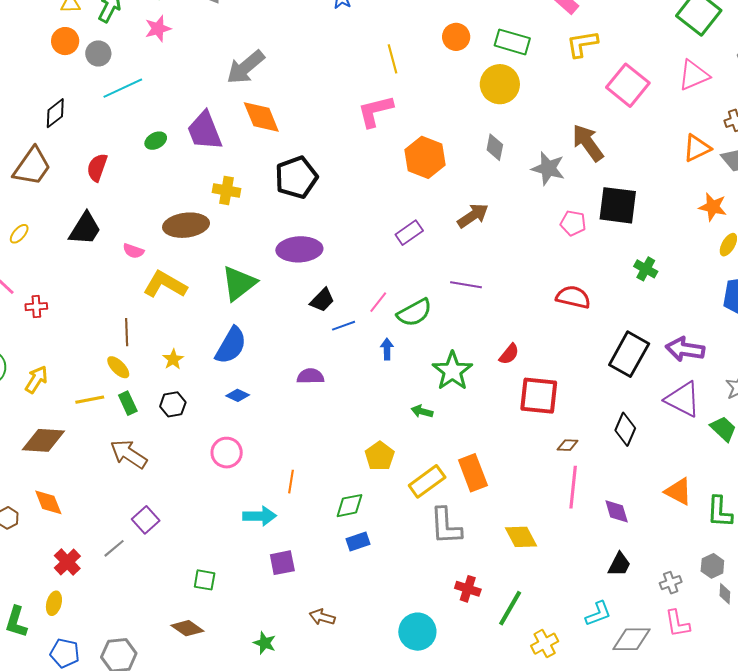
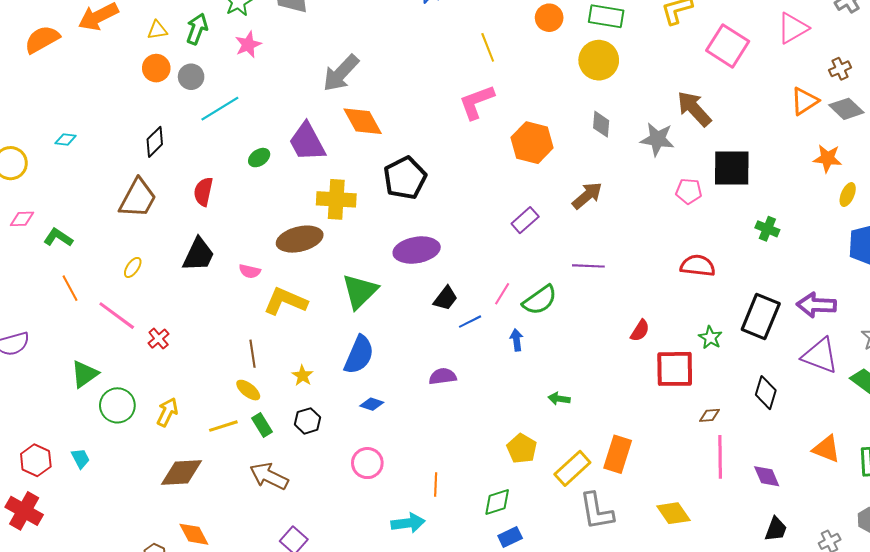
yellow cross: (226, 191) -> (336, 199), size x1.4
red cross: (36, 307) -> (159, 339), turned -30
green star: (452, 371) -> (710, 338), moved, size x0.6
orange rectangle: (473, 473) -> (618, 454), turned 45

